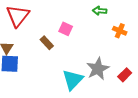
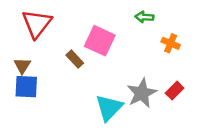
pink square: (66, 29) -> (100, 41), size x1.6
red rectangle: (125, 75) -> (175, 91), moved

